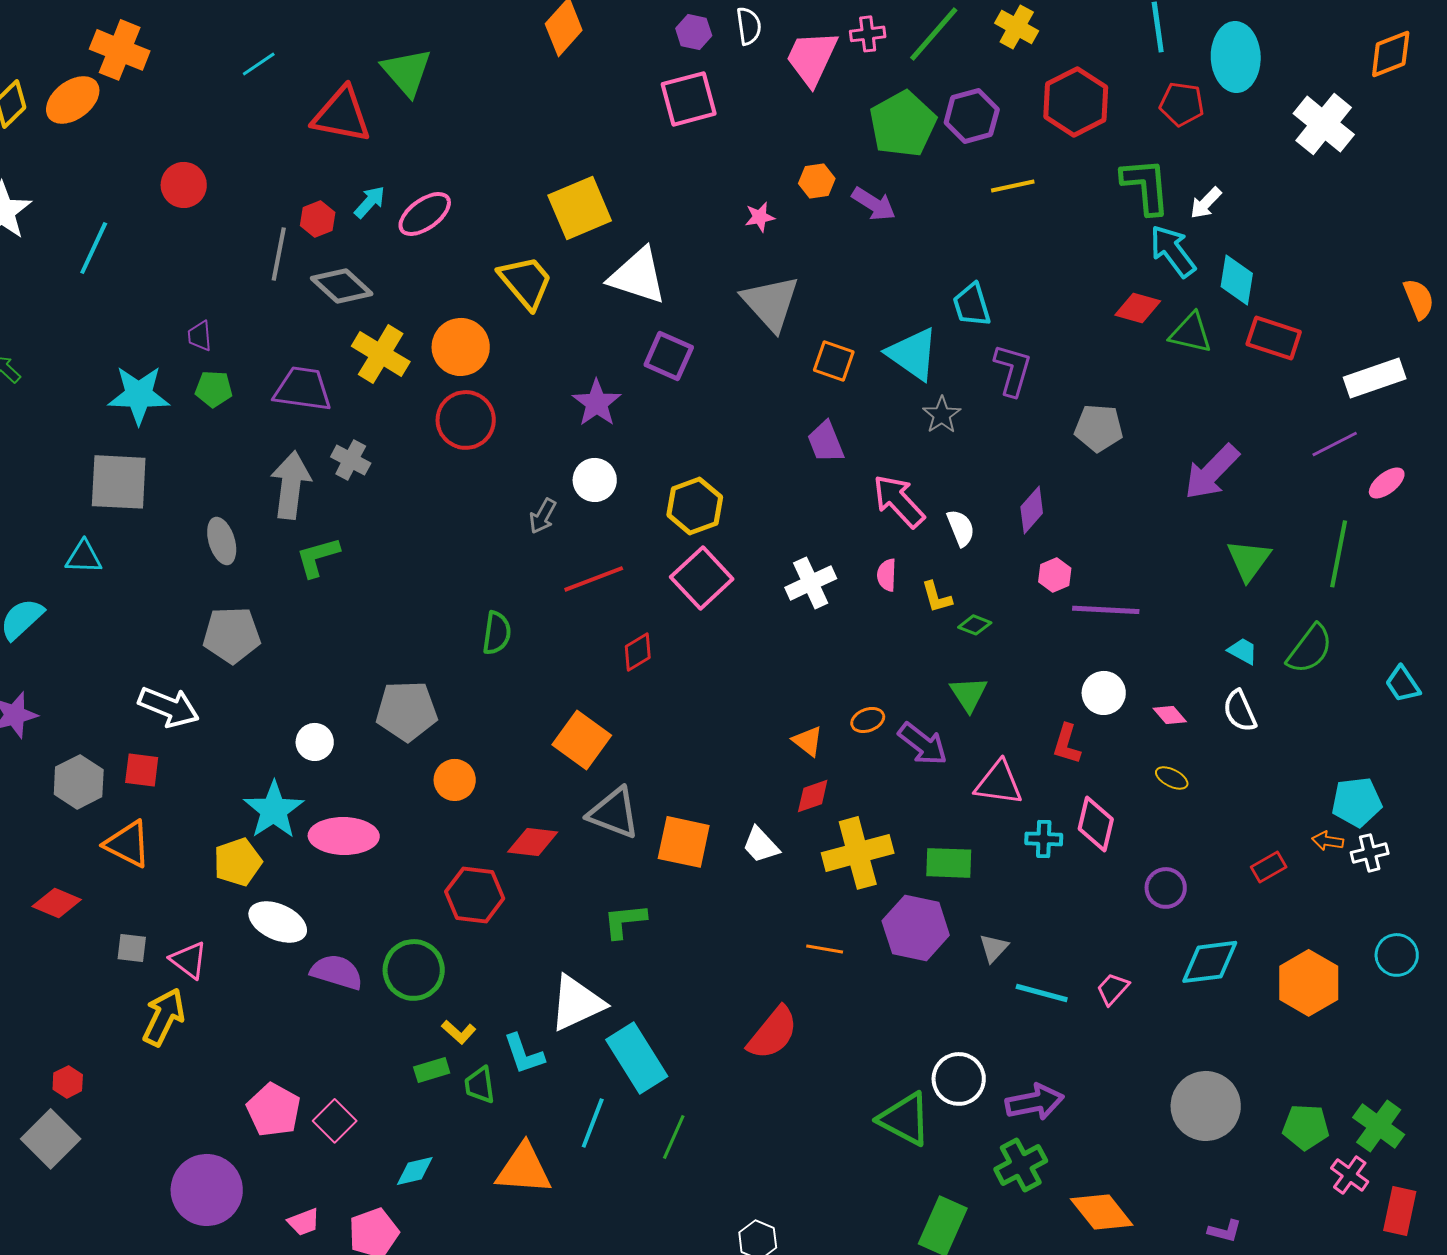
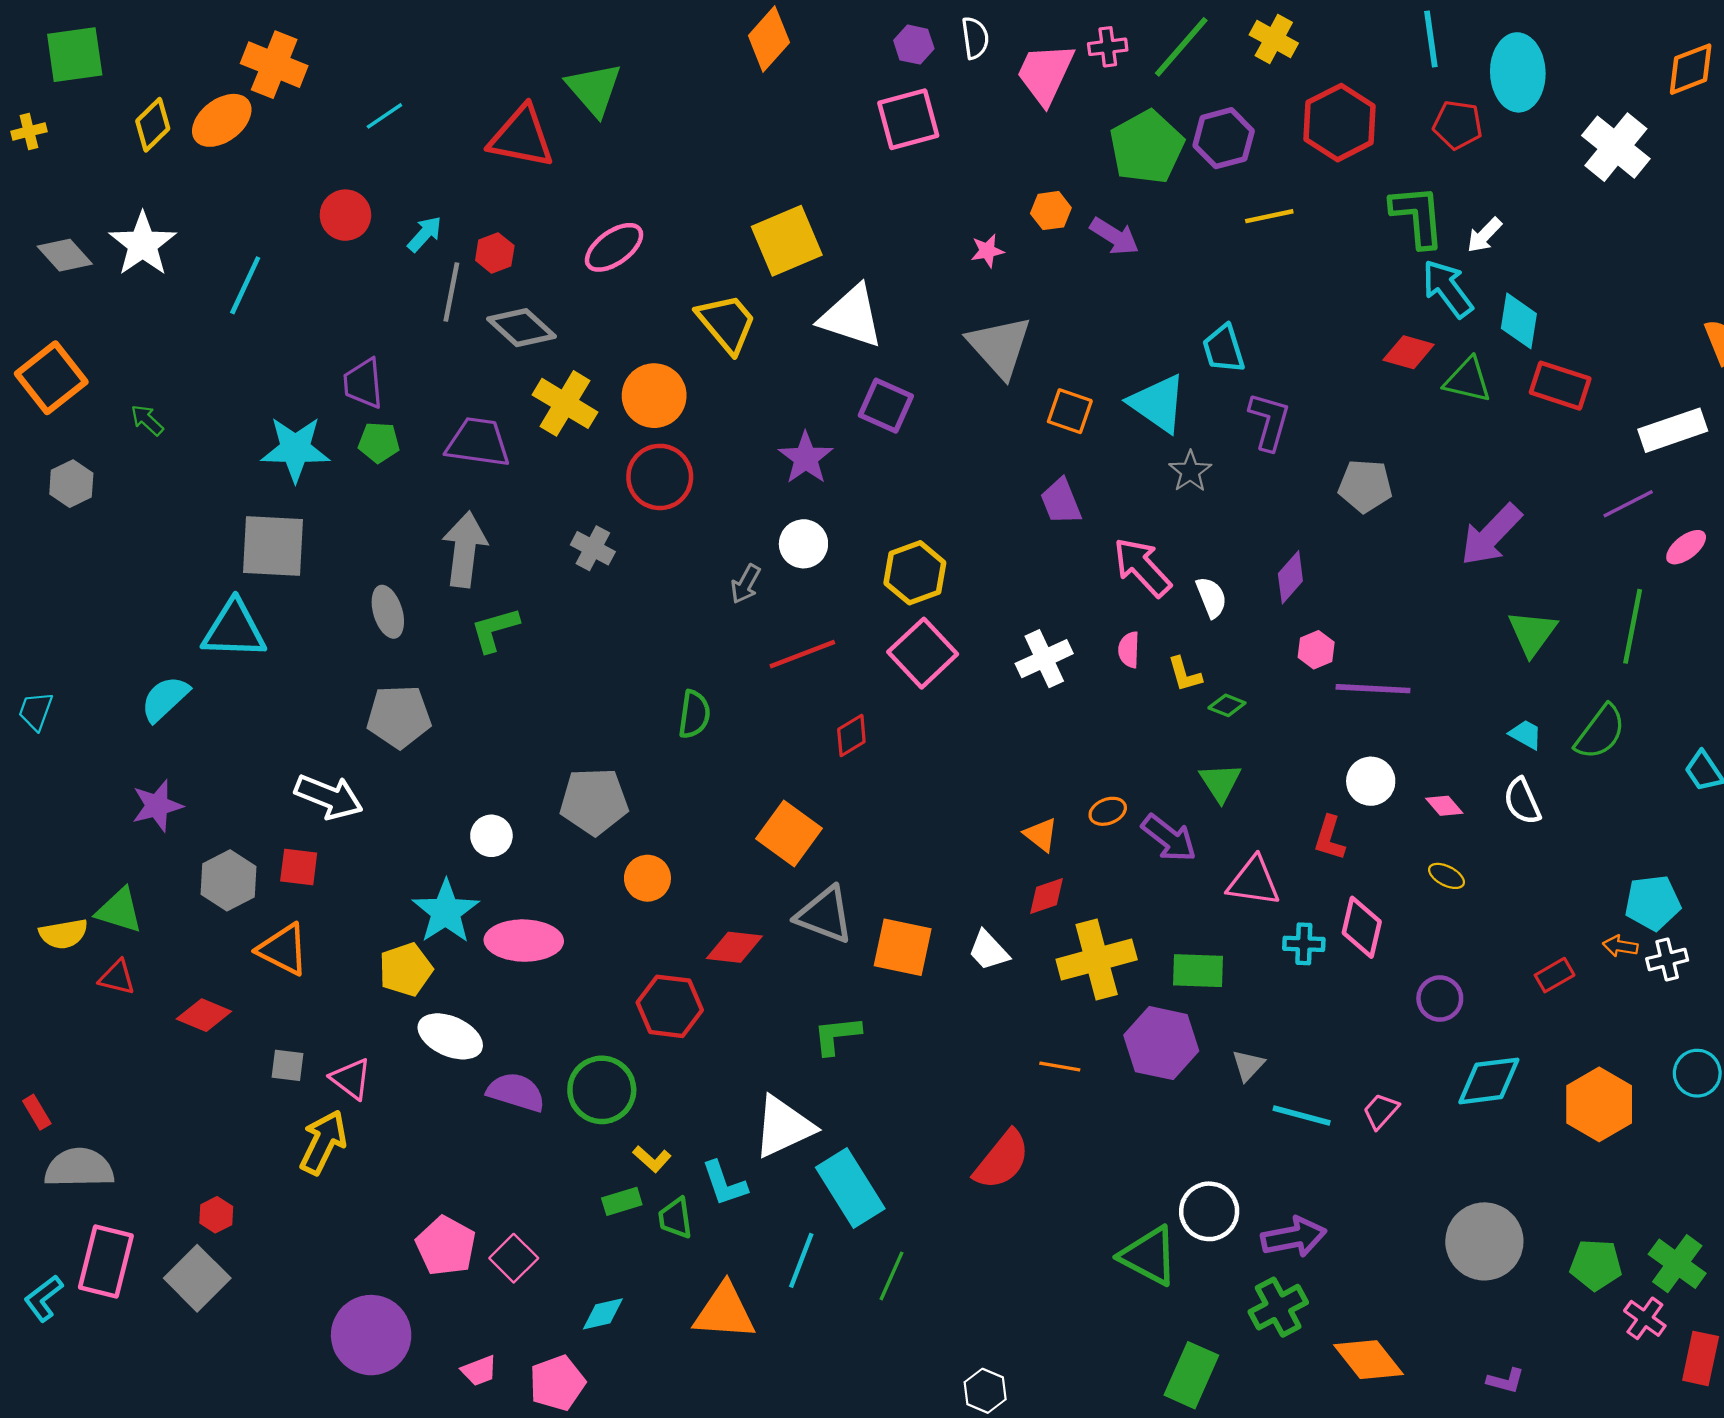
cyan line: (259, 64) -> (384, 116), moved
cyan arrow: (370, 202) -> (425, 234), moved
purple trapezoid: (200, 336) -> (363, 383), size x1.5
gray cross: (351, 460) -> (593, 548), moved
cyan triangle: (84, 557) -> (234, 630), size x1.6

